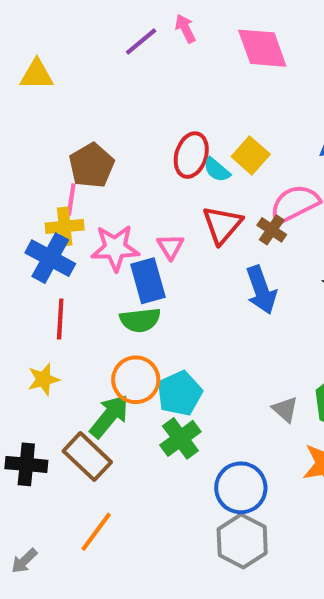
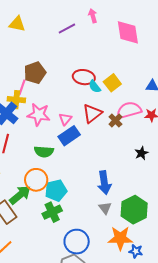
purple line: (141, 41) -> (67, 29), moved
red ellipse: (191, 155) -> (84, 77), turned 70
blue rectangle: (148, 281) -> (69, 136), moved, turned 60
blue arrow: (261, 290) -> (104, 183), moved

